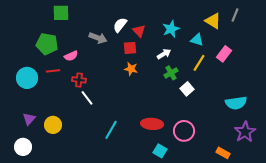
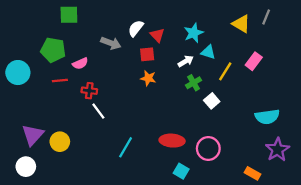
cyan triangle: (197, 40) -> (208, 52), moved
cyan circle: (27, 78) -> (18, 73), moved
purple triangle: (29, 119) -> (33, 135), size x1.5

